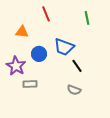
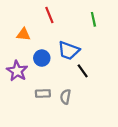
gray rectangle: (30, 84) -> (43, 93), moved
gray semicircle: (74, 90) -> (65, 97), moved, turned 80

